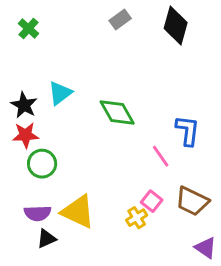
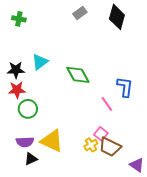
green cross: (29, 29) -> (19, 19), turned -32
black star: (24, 105) -> (16, 70), turned -30
brown trapezoid: (192, 201) -> (110, 147), moved

